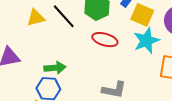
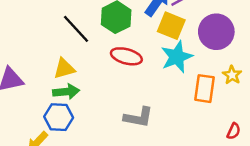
yellow triangle: (36, 18) -> (64, 69), moved

